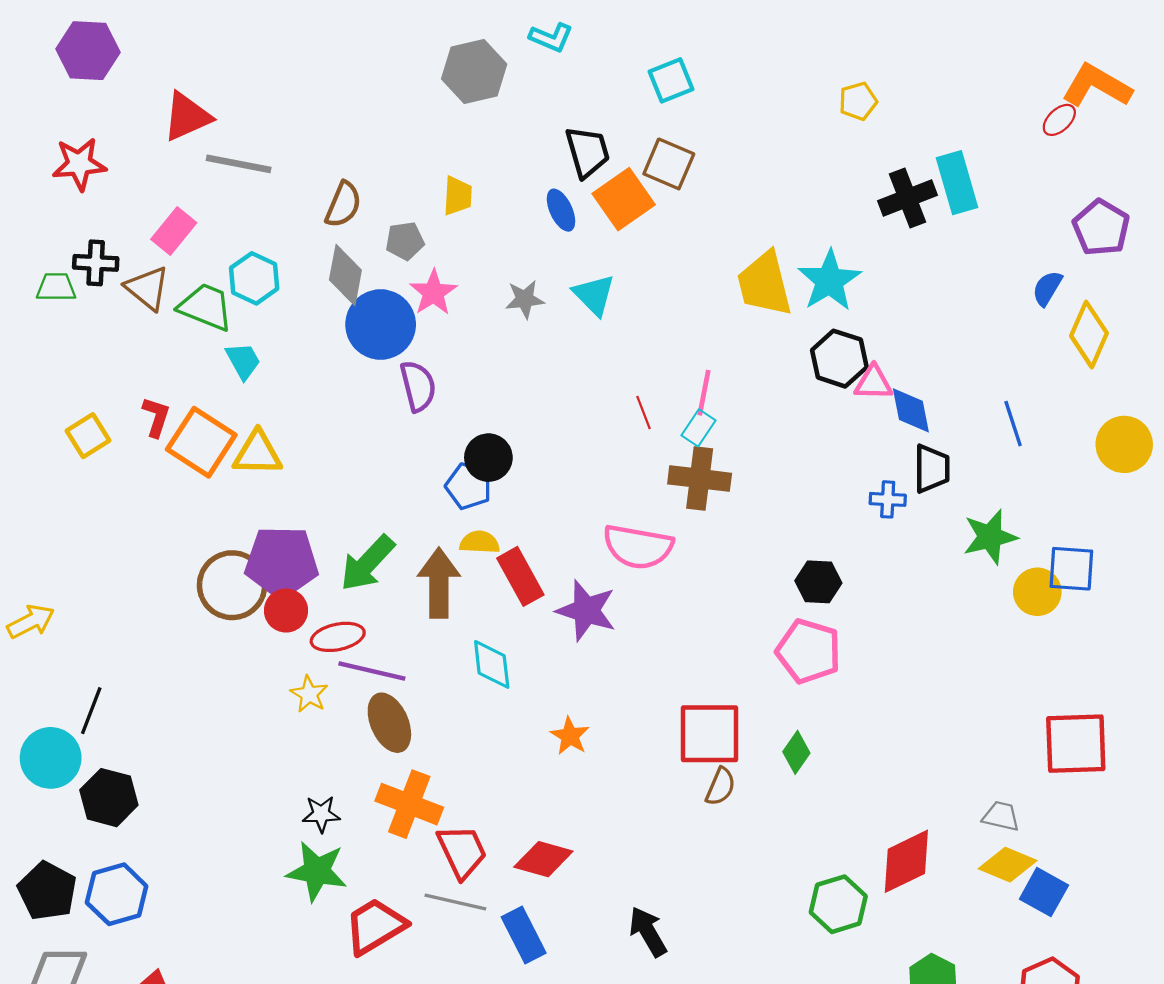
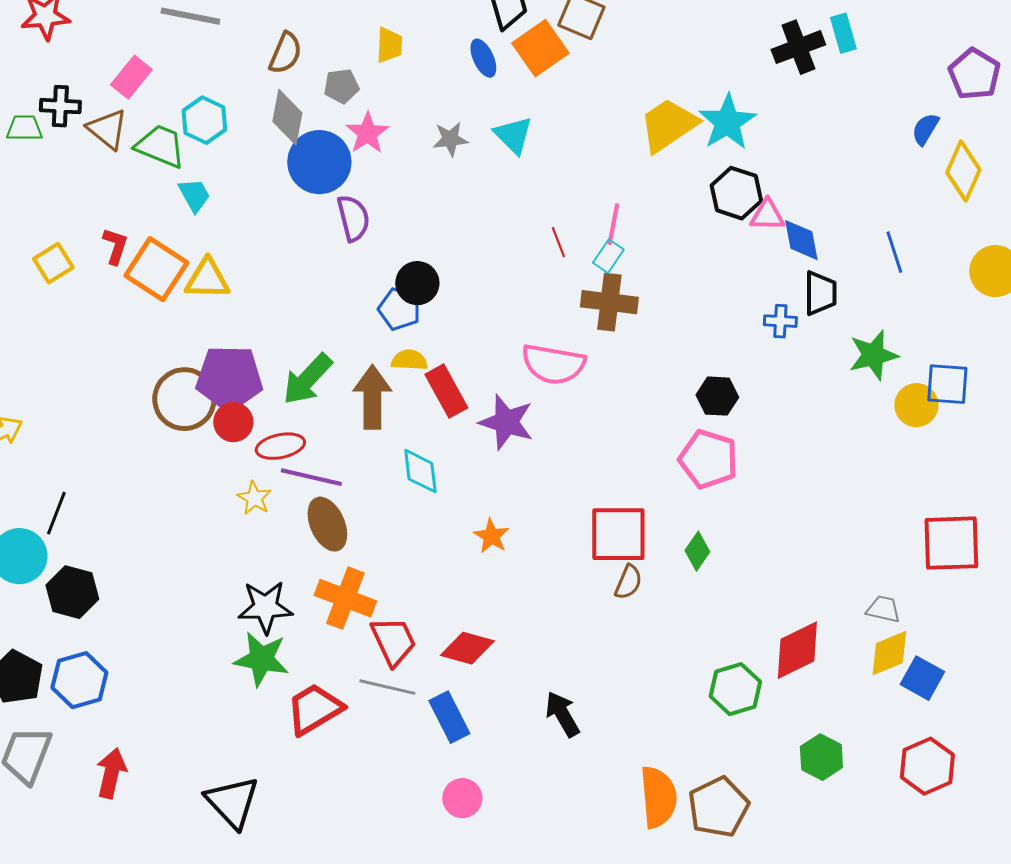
cyan rectangle: (957, 183) -> (843, 33), size x0.7
yellow trapezoid: (765, 284) -> (668, 125), turned 70
black star: (321, 814) -> (265, 607), size x1.6
yellow diamond: (1008, 865) -> (889, 653), turned -45

